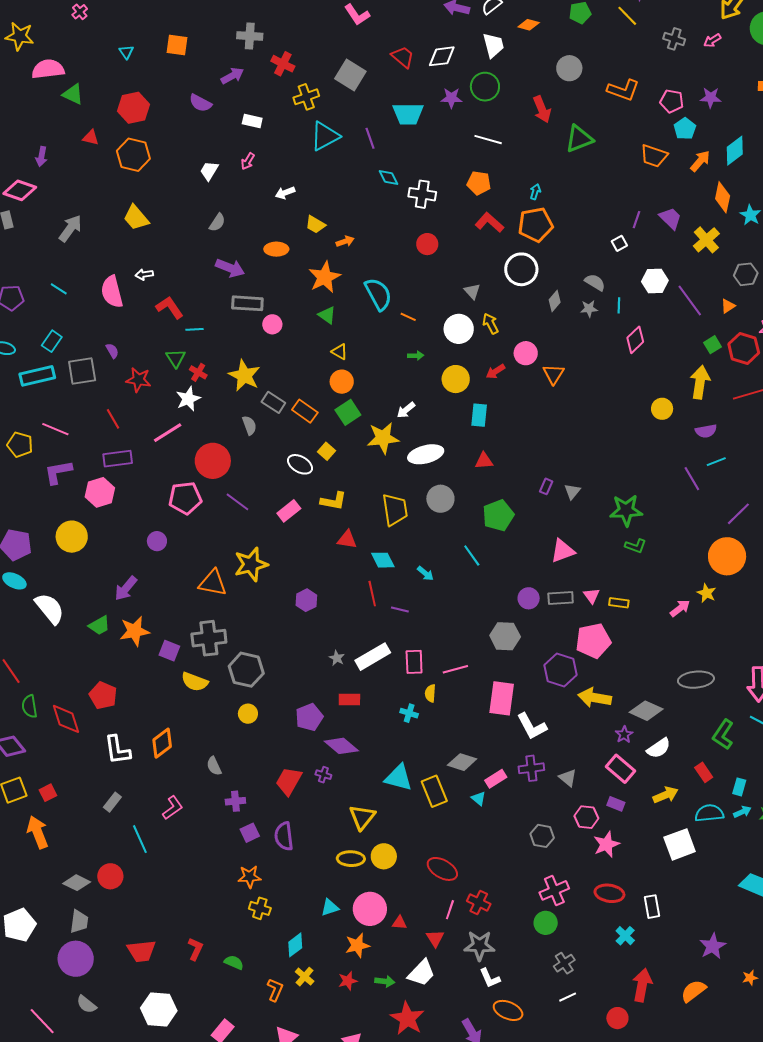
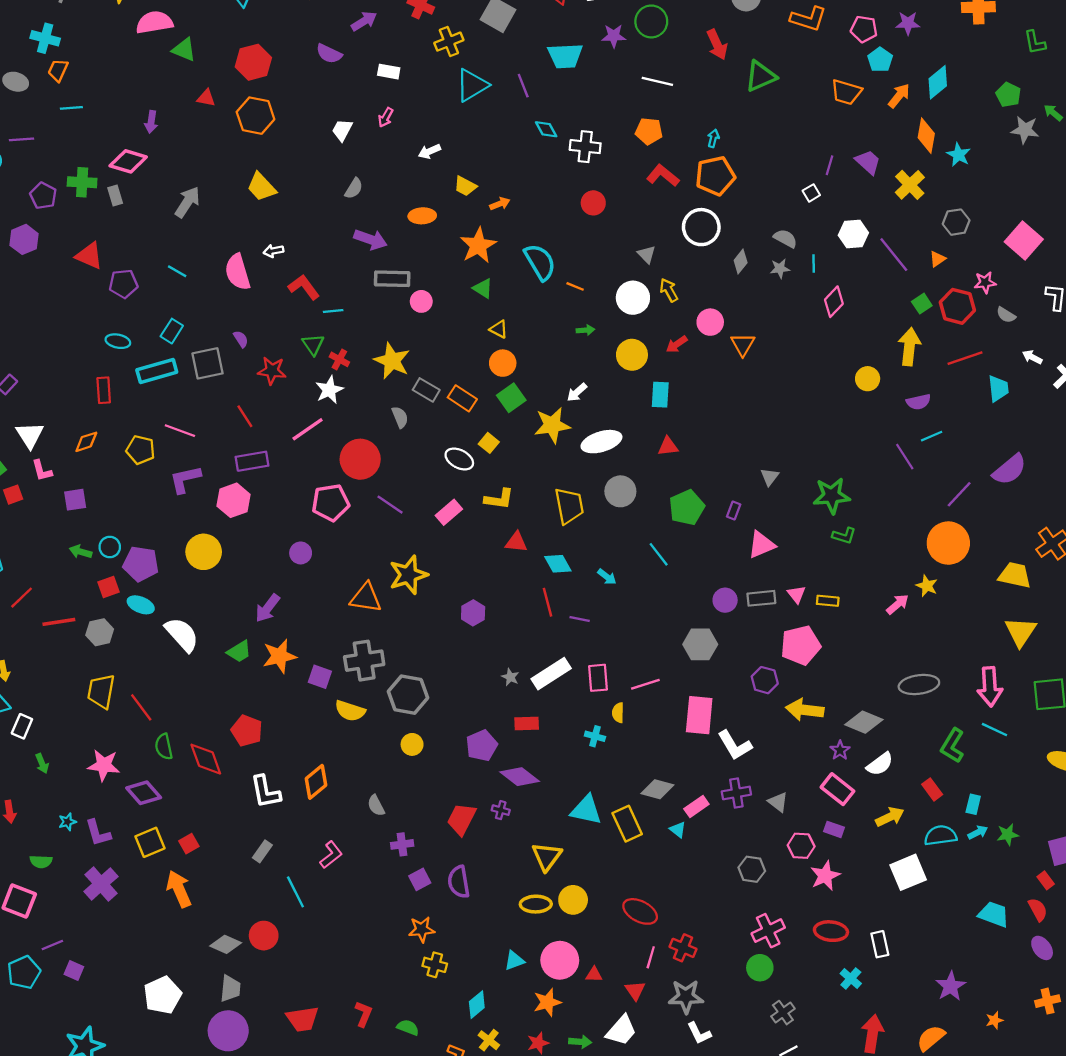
purple rectangle: (546, 486) -> (734, 511), moved
purple hexagon: (560, 670) -> (765, 680), size x0.7

